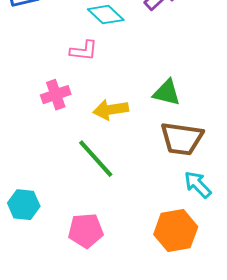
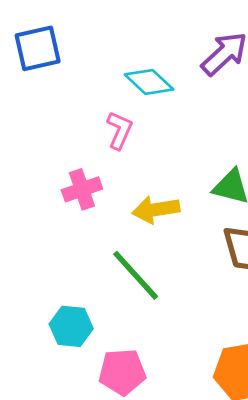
pink L-shape: (84, 51) -> (120, 130), turned -72
cyan hexagon: (24, 205) -> (71, 326), moved

